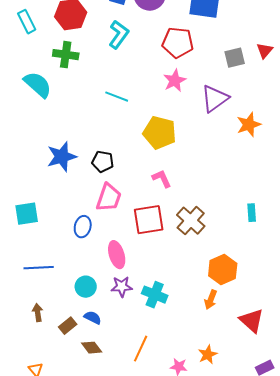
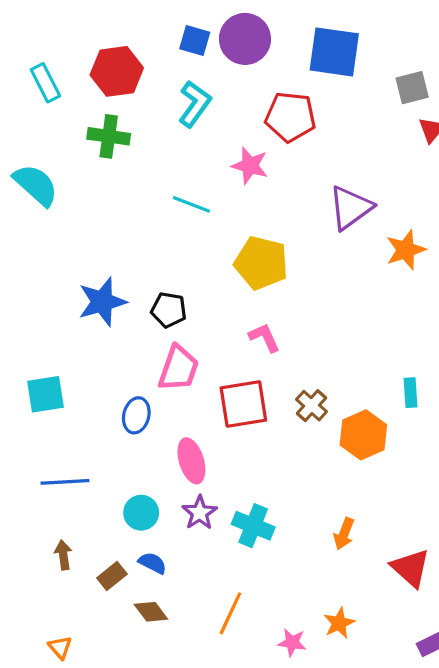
gray square: (235, 58) -> (412, 88), moved
pink star: (175, 81) -> (250, 165), moved, turned -30
cyan semicircle: (38, 85) -> (36, 185), moved
brown cross: (191, 221) -> (312, 406), size x0.7
orange hexagon: (223, 270) -> (363, 435), moved
purple star: (122, 287) -> (200, 513), turned -30

